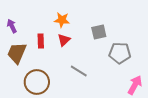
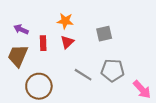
purple arrow: (12, 26) -> (21, 29), moved, turned -40
gray pentagon: (120, 53) -> (113, 70), moved
pink arrow: (135, 85) -> (142, 89), turned 108

